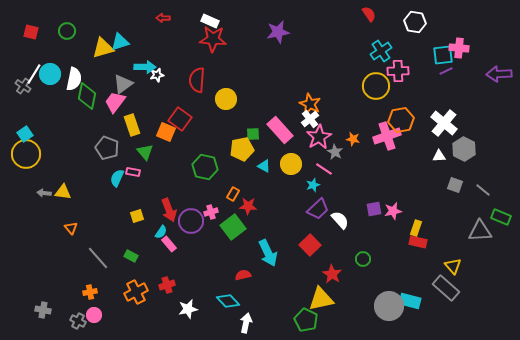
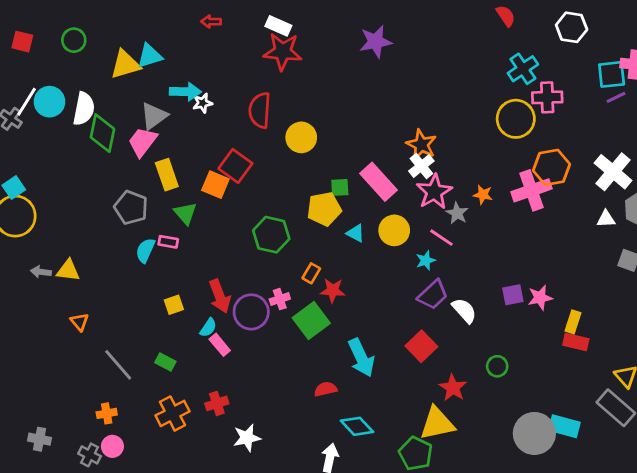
cyan diamond: (228, 301) -> (357, 426), moved

